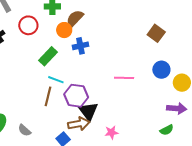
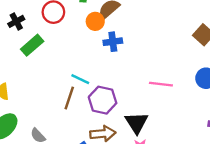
green rectangle: (48, 56) -> (32, 45), moved
black triangle: (88, 111) -> (137, 123), moved

